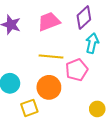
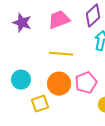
pink pentagon: (77, 70) -> (86, 83), moved

